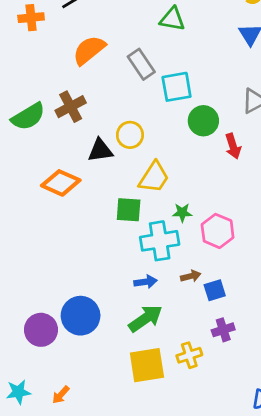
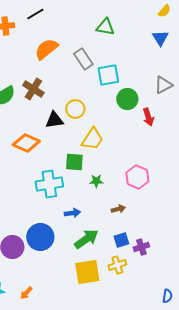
brown cross: (71, 107) -> (33, 89), turned -30
green star: (182, 213) -> (96, 181), moved
cyan cross: (160, 241) -> (49, 184), moved
blue arrow: (146, 282) -> (72, 213), moved
blue square: (215, 290) -> (121, 240), moved

